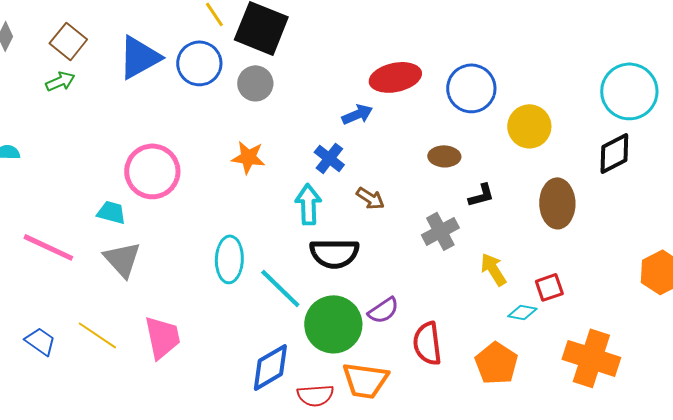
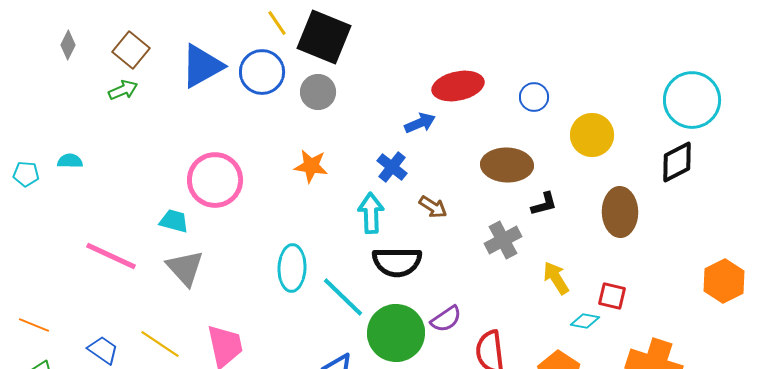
blue circle: (471, 88) -> (534, 97), size x0.6
brown ellipse: (444, 156) -> (507, 165), size x1.6
red square: (549, 287) -> (612, 296), turned 32

